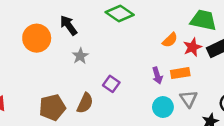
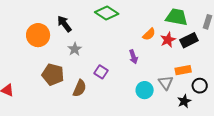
orange rectangle: (180, 73) -> (183, 70), moved
purple arrow: (157, 75) -> (133, 57), moved
brown pentagon: (52, 107) -> (53, 75), moved, turned 30

